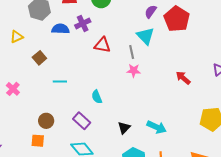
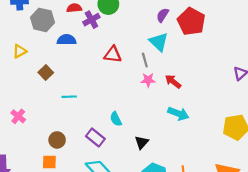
purple cross: (83, 23) -> (91, 20), moved
red arrow: (183, 78) -> (173, 81), moved
pink cross: (13, 89) -> (18, 116), moved
cyan semicircle: (97, 97) -> (116, 119), moved
cyan arrow: (157, 127) -> (178, 114), moved

